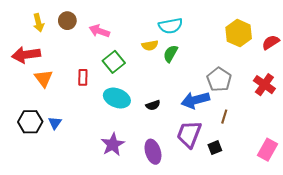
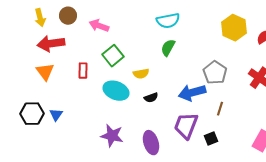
yellow semicircle: (150, 45) -> (141, 74), moved
red arrow: (26, 55) -> (51, 44), moved
purple star: (113, 144) -> (112, 136), turned -30

